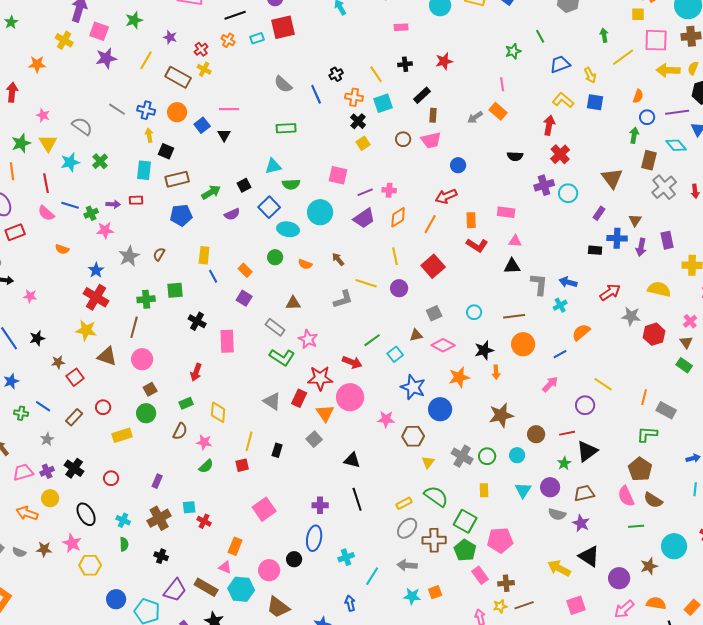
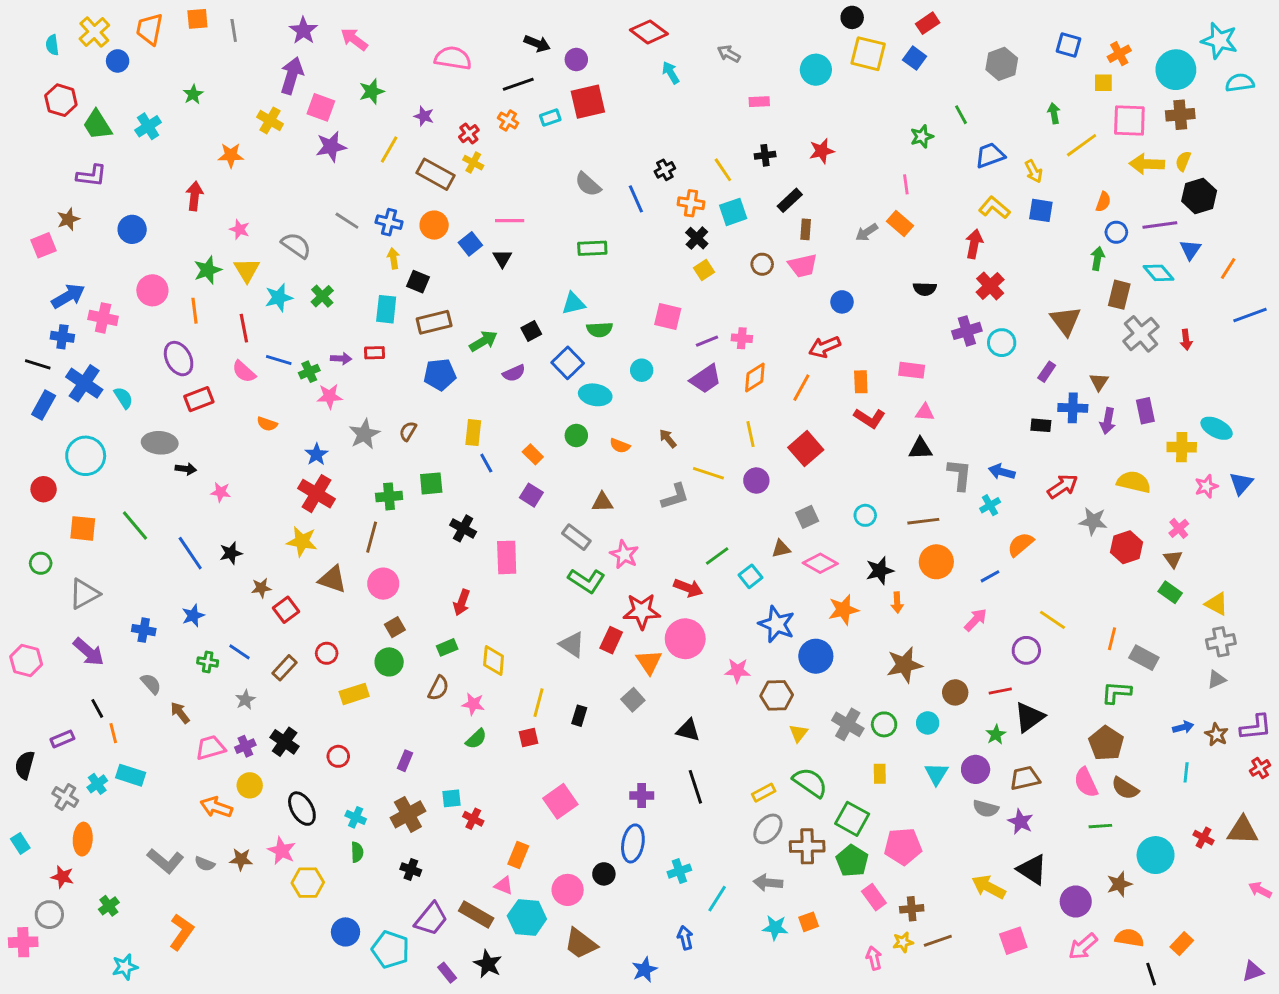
cyan circle: (320, 212) -> (642, 370), size x0.6

